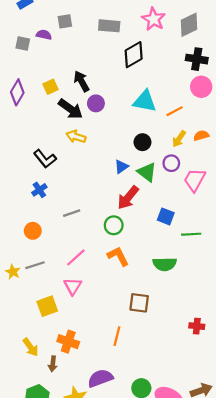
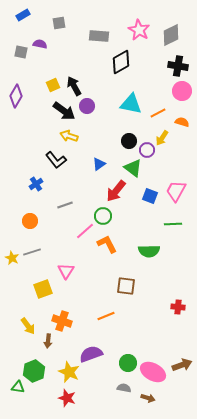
gray square: (65, 21) -> (59, 23), moved
yellow square: (50, 87) -> (53, 85), moved
orange semicircle: (201, 136) -> (182, 122), moved, turned 32
black L-shape: (45, 159) -> (56, 160), moved
purple circle: (171, 163) -> (147, 150), moved
blue triangle: (121, 167) -> (99, 164), moved
pink trapezoid: (195, 180) -> (176, 191), moved
blue square: (166, 216) -> (150, 196), moved
pink line: (76, 257) -> (85, 231), moved
orange line: (117, 336) -> (106, 316), turned 54

